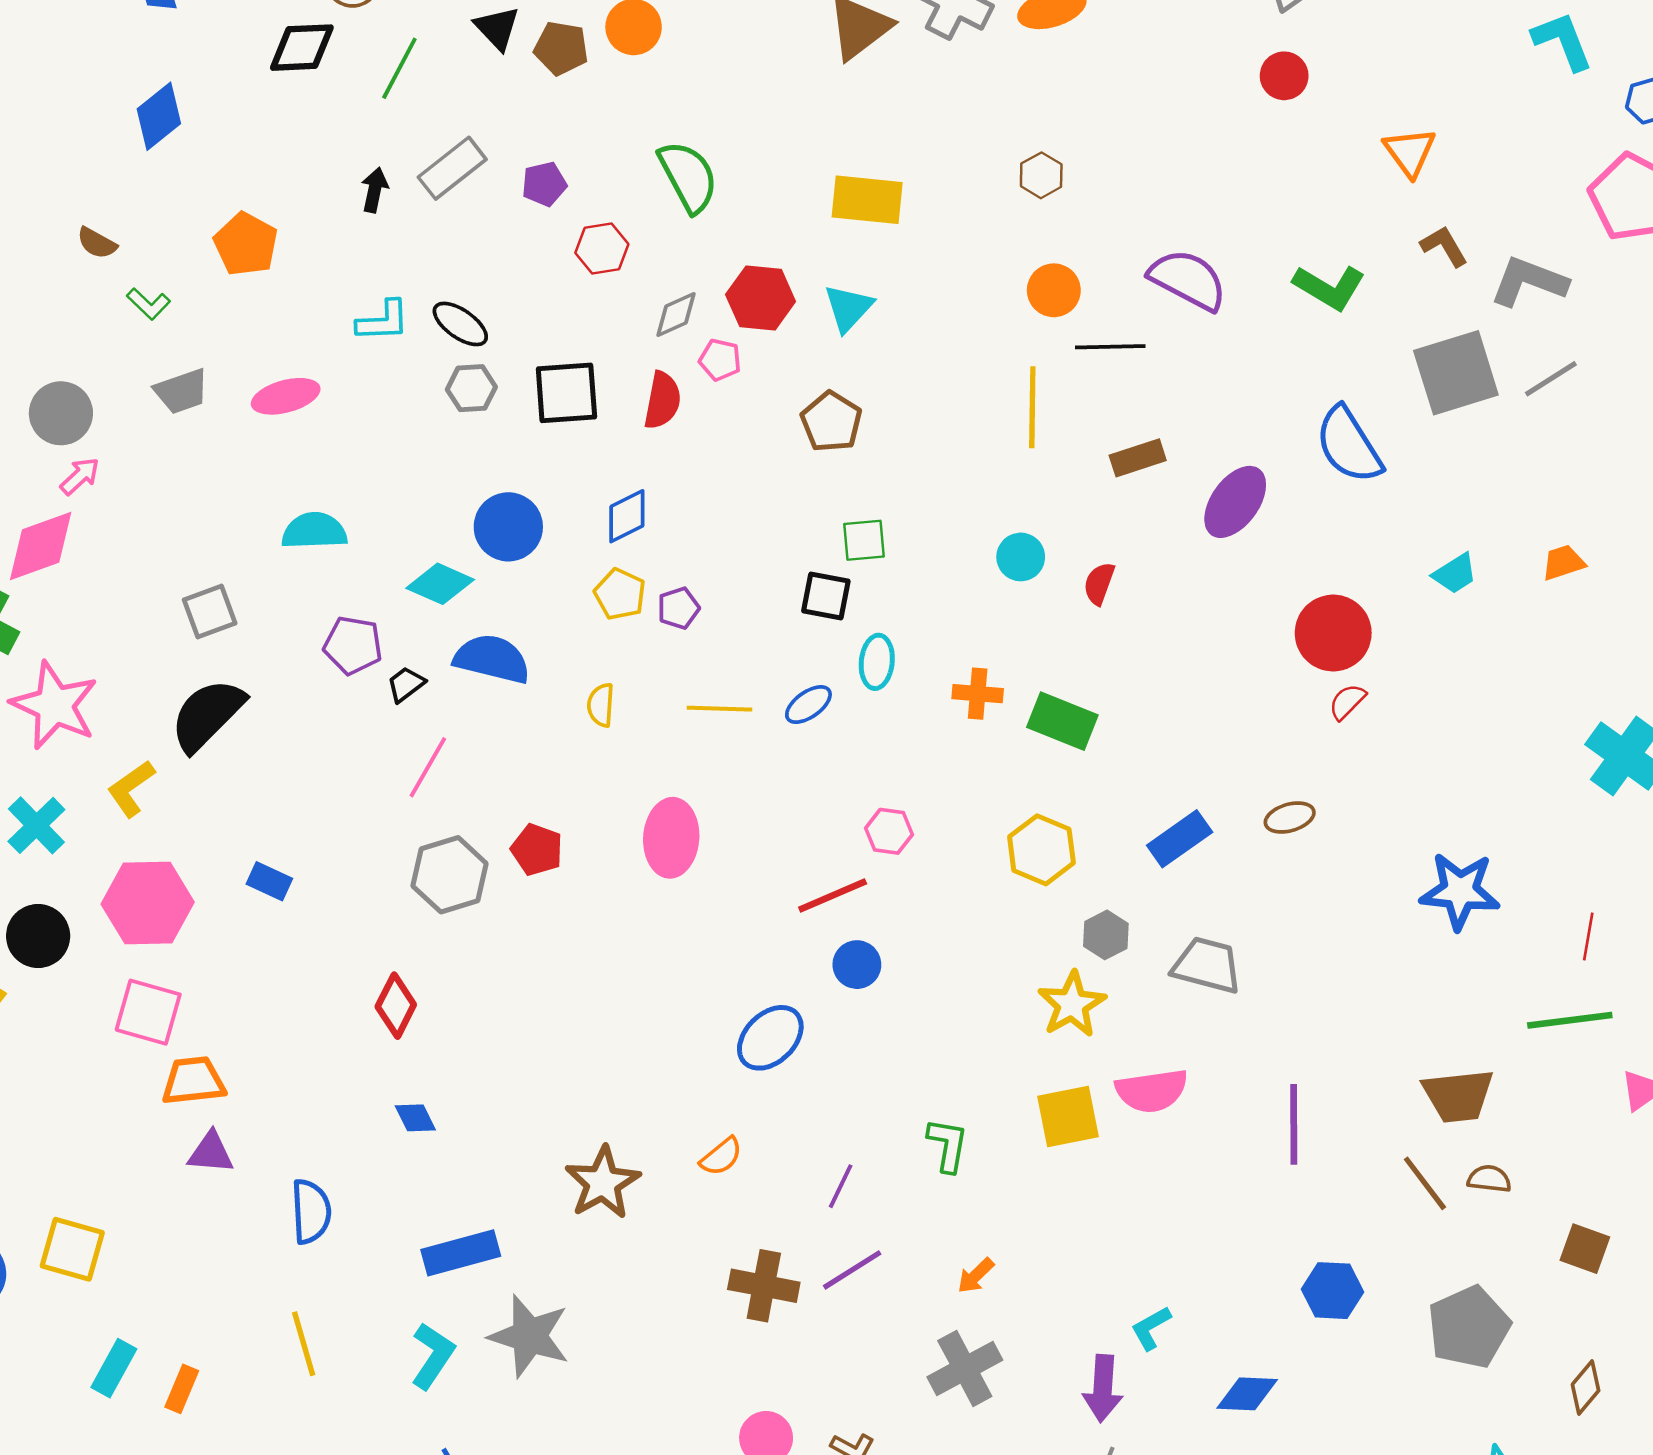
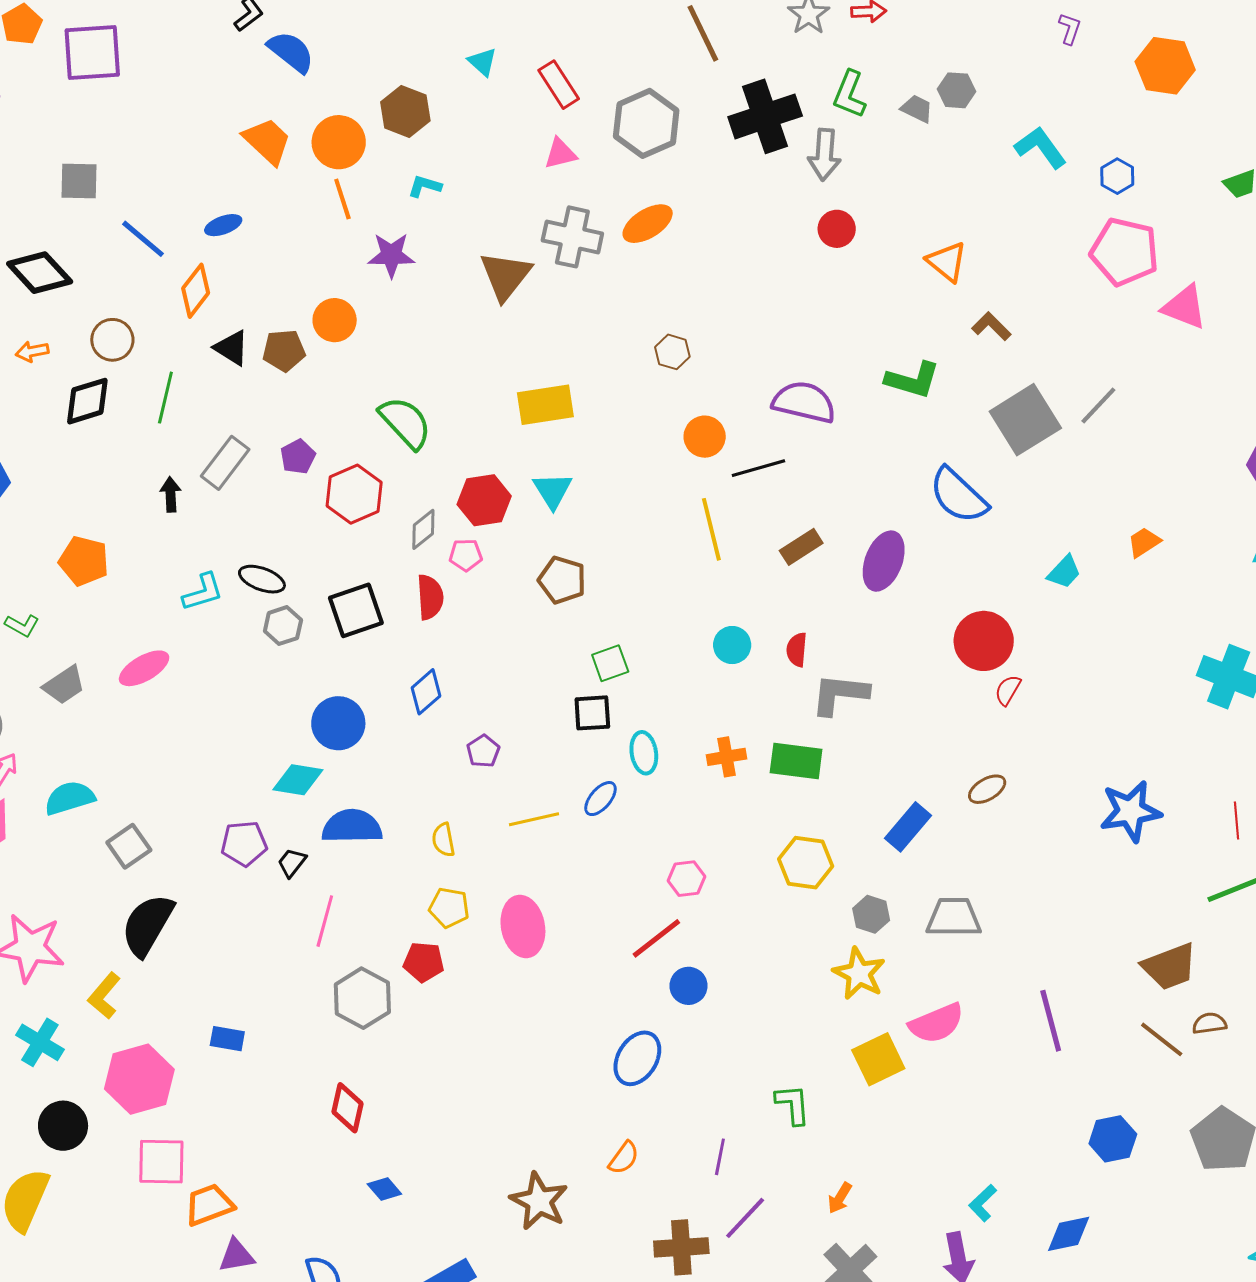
red hexagon: (602, 249) -> (354, 494), size x1.4
gray L-shape: (1529, 282) -> (840, 694), moved
cyan semicircle: (314, 531) -> (70, 798), moved
yellow pentagon: (620, 594) -> (449, 908), moved

